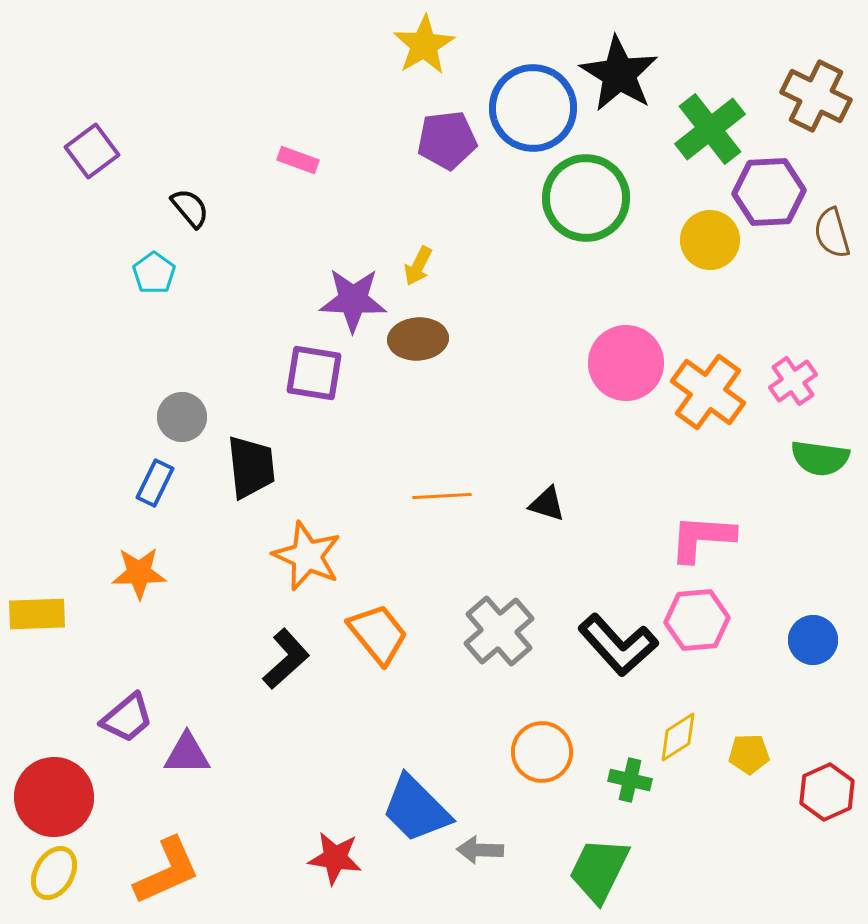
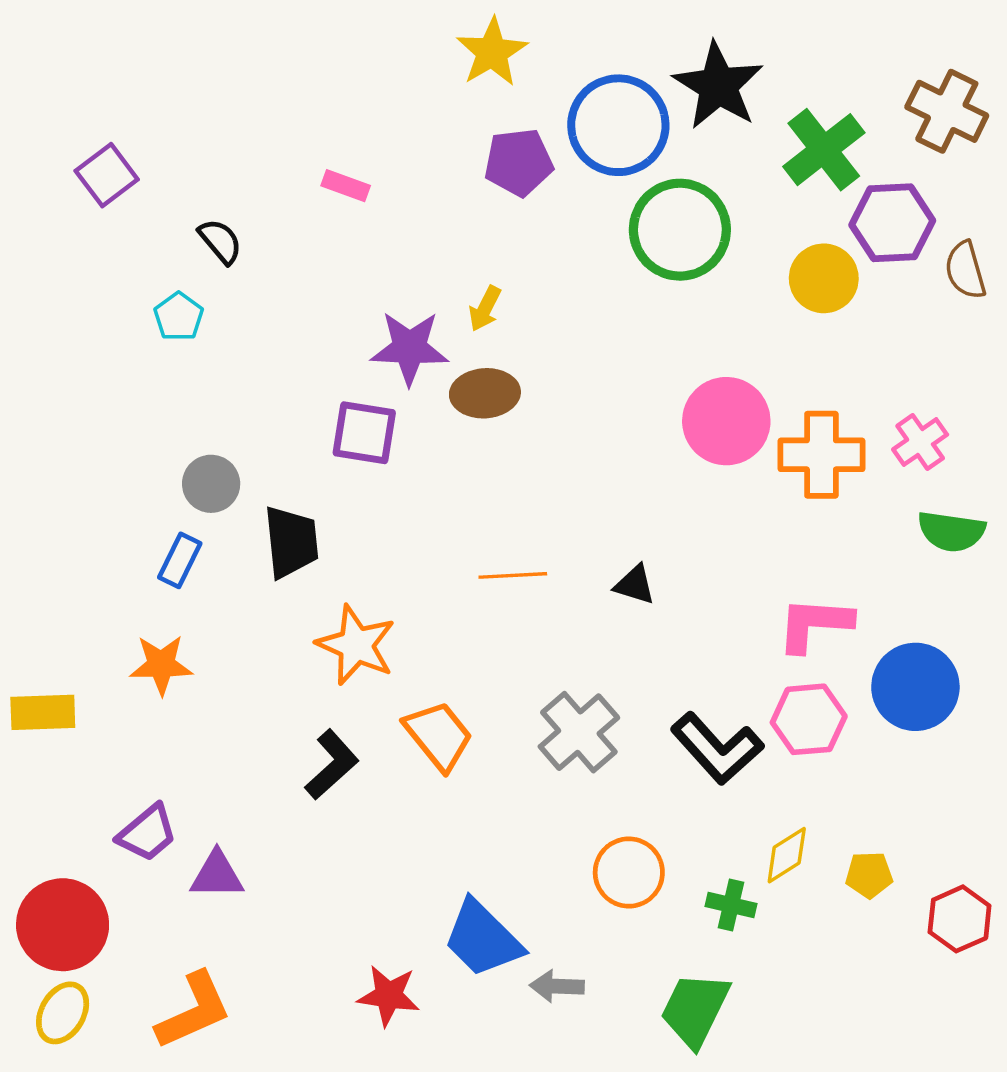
orange cross: (708, 392) -> (821, 455), turned -36
blue circle: (813, 640) -> (915, 687), moved, size x1.5

